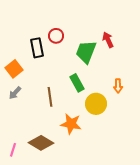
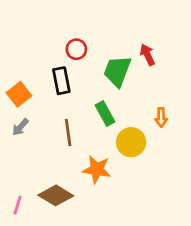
black rectangle: (37, 48) -> (61, 81), moved

